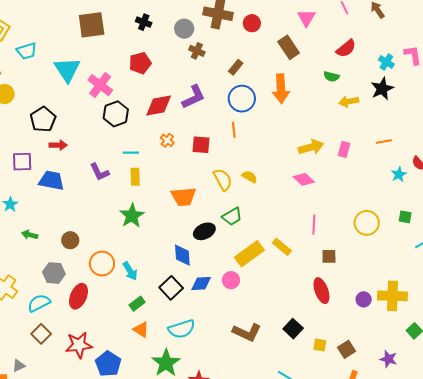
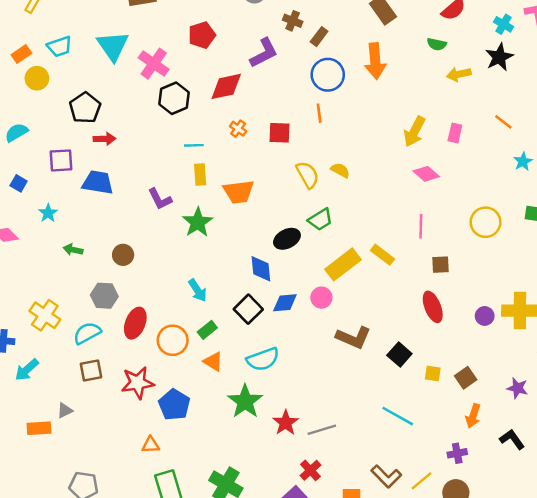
cyan trapezoid: (27, 51) -> (60, 47), moved
brown cross: (197, 51) -> (293, 21), moved
purple L-shape: (193, 97) -> (264, 53), moved
orange line: (384, 142) -> (503, 122), turned 49
yellow arrow: (311, 147) -> (414, 132), turned 135
purple L-shape: (99, 172) -> (160, 199), moved
pink diamond: (304, 179) -> (426, 174), moved
orange trapezoid: (184, 197) -> (239, 192), moved
orange circle: (102, 264) -> (173, 340), moved
brown L-shape: (247, 332) -> (353, 337), moved
brown square: (41, 334) -> (91, 371), turned 36

